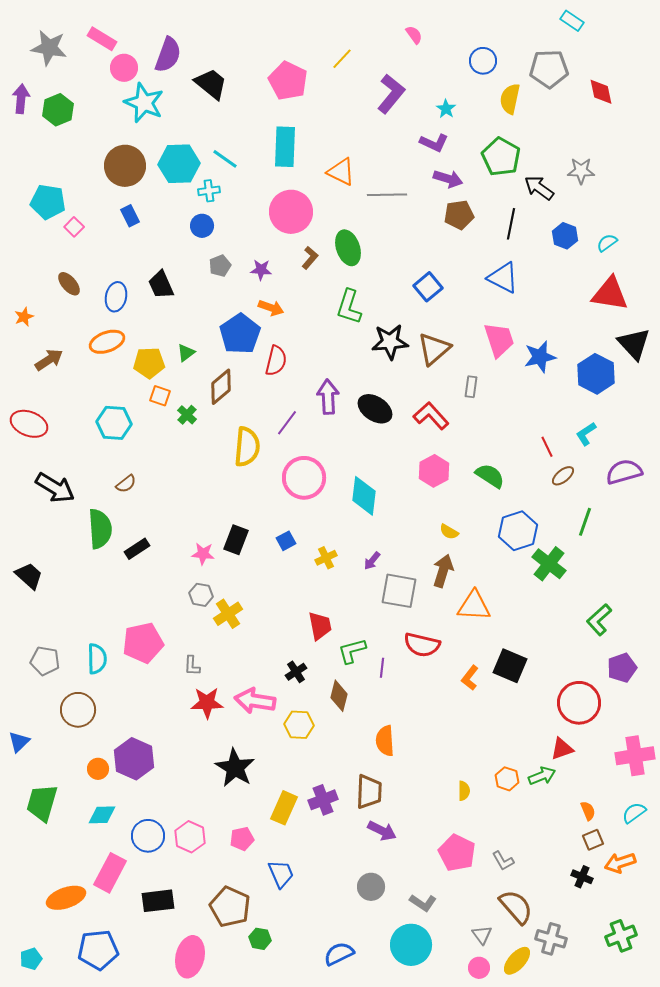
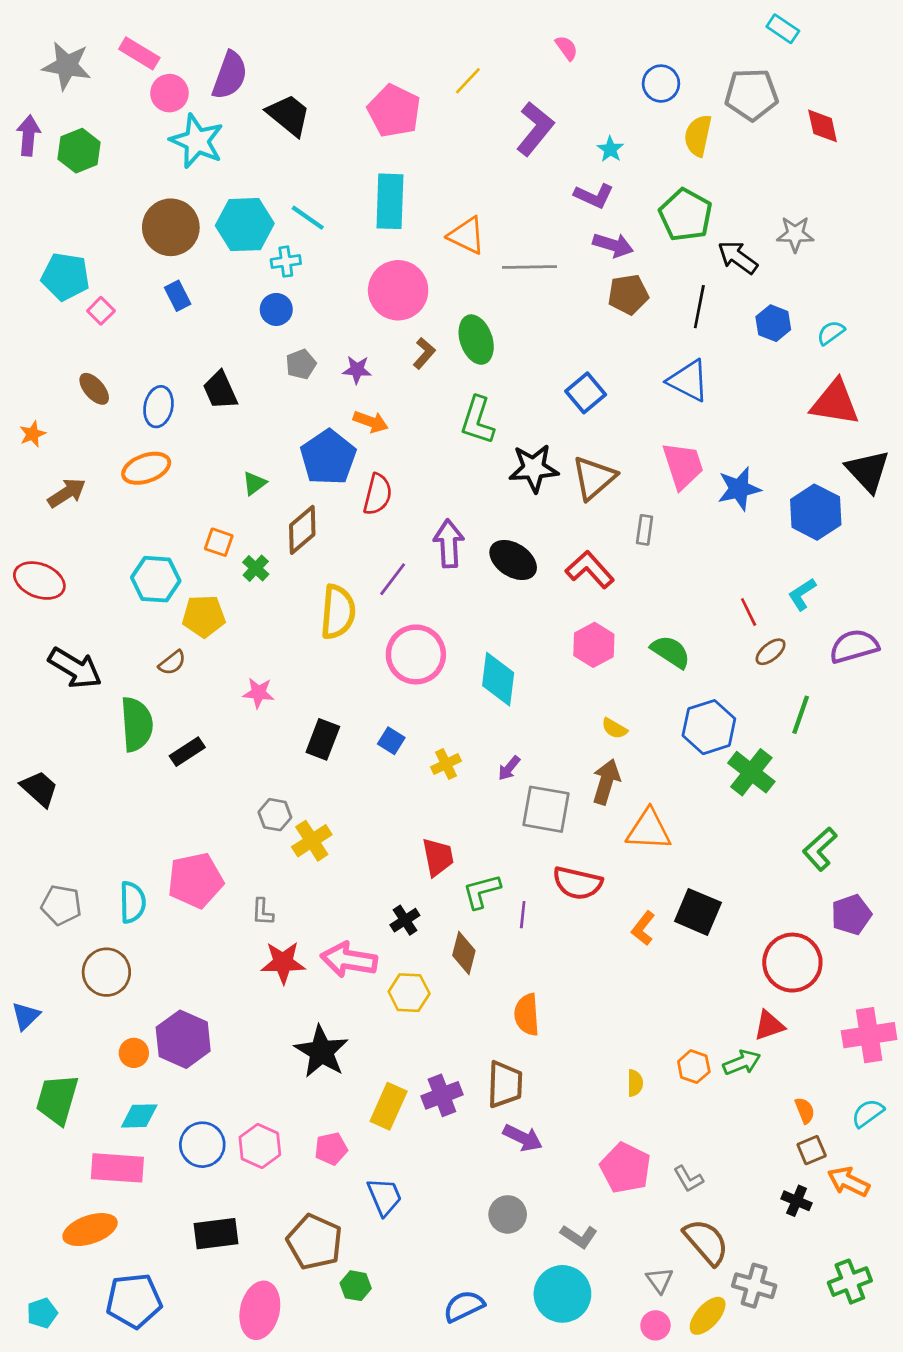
yellow pentagon: (149, 363) -> (204, 616), moved
blue square: (286, 541) -> (391, 741), turned -30
pink star: (203, 554) -> (258, 693), moved
orange arrow: (620, 863) -> (849, 1182), turned 44
pink rectangle: (110, 873) -> (117, 1168), moved, turned 66

